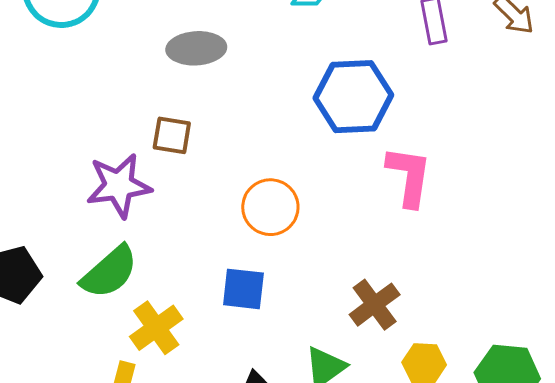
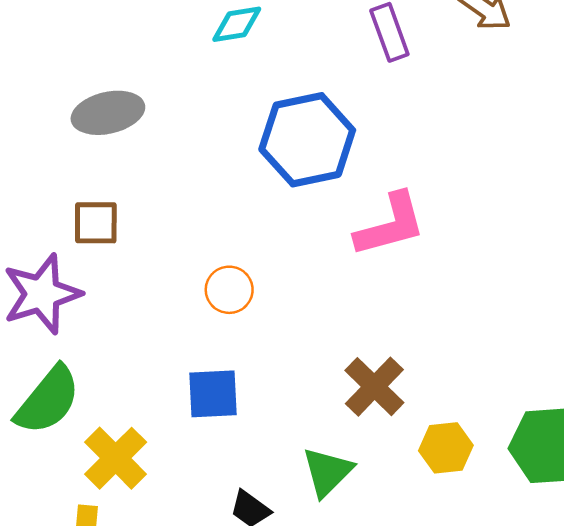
pink L-shape: (409, 176) -> (390, 225), turned 76
orange circle: (270, 207) -> (229, 290), size x0.7

